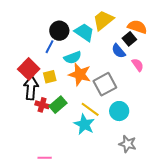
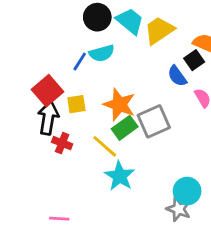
black circle: (59, 31) -> (97, 17), moved
cyan trapezoid: (84, 32) -> (130, 21), moved
cyan semicircle: (73, 57) -> (102, 53), moved
green rectangle: (58, 105) -> (125, 128), moved
yellow line: (90, 109) -> (105, 146), moved
cyan circle: (119, 111) -> (187, 191), moved

